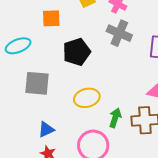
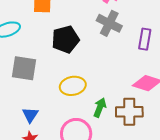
blue triangle: (46, 129) -> (30, 115), turned -36

